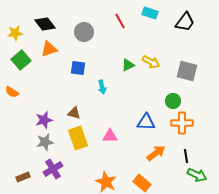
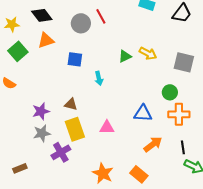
red line: (120, 21) -> (101, 16), moved
purple cross: (53, 169) -> (61, 152), moved

